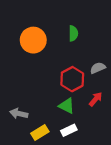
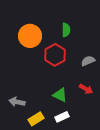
red hexagon: (72, 79) -> (55, 55), moved
red arrow: (96, 99) -> (86, 89), turned 80

